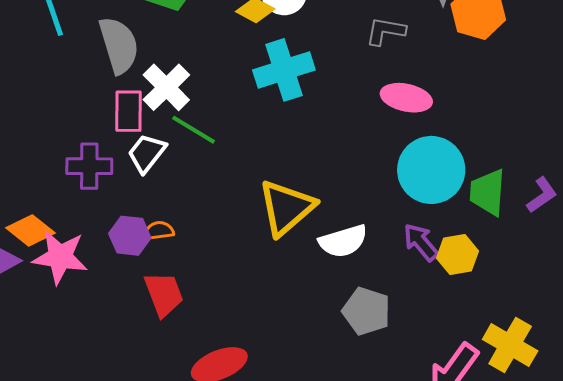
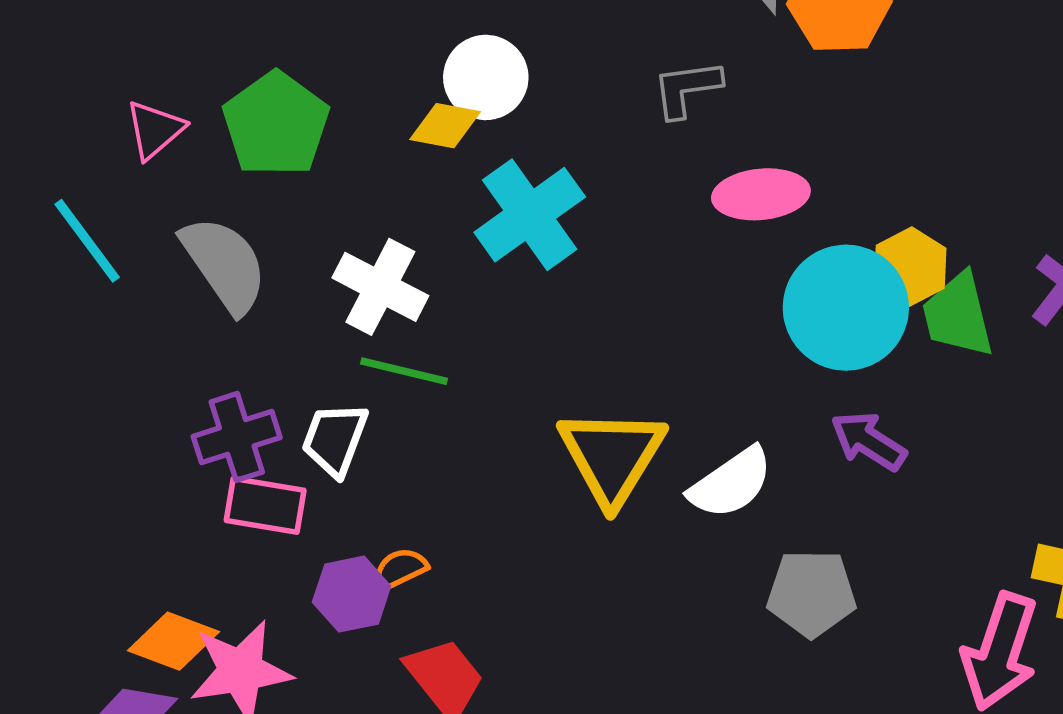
white cross: (166, 87) -> (380, 287), moved
pink rectangle: (129, 111) -> (265, 505), moved, turned -63
purple cross: (89, 166) -> (237, 437), moved
yellow hexagon: (457, 255) -> (910, 267), moved

